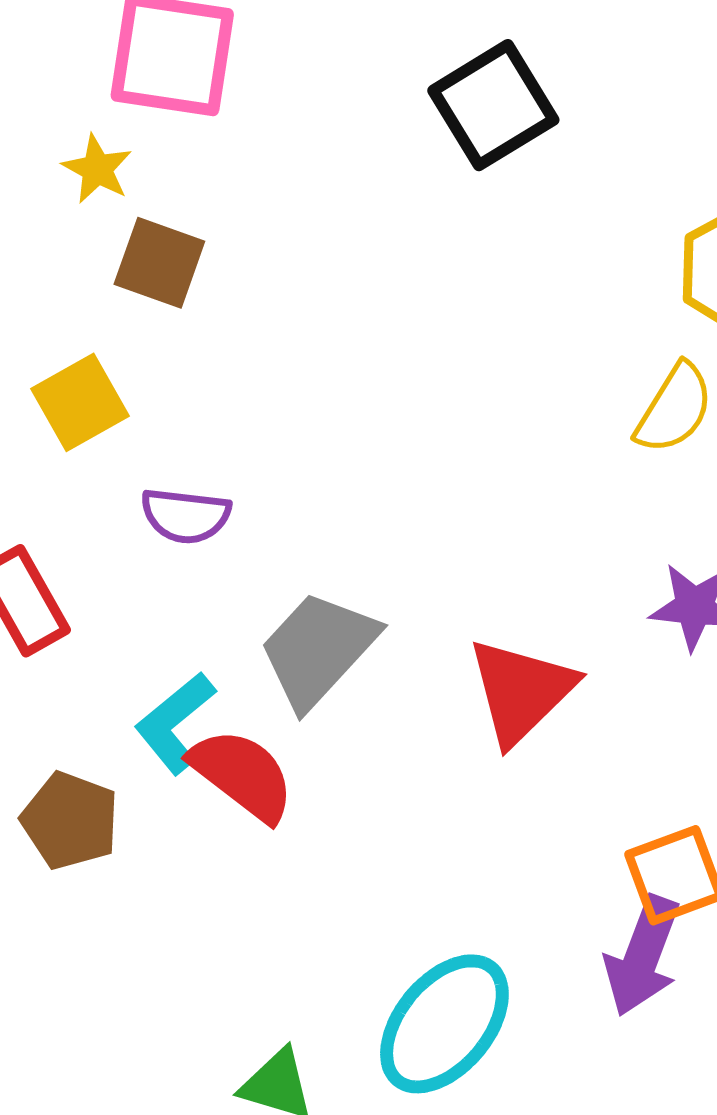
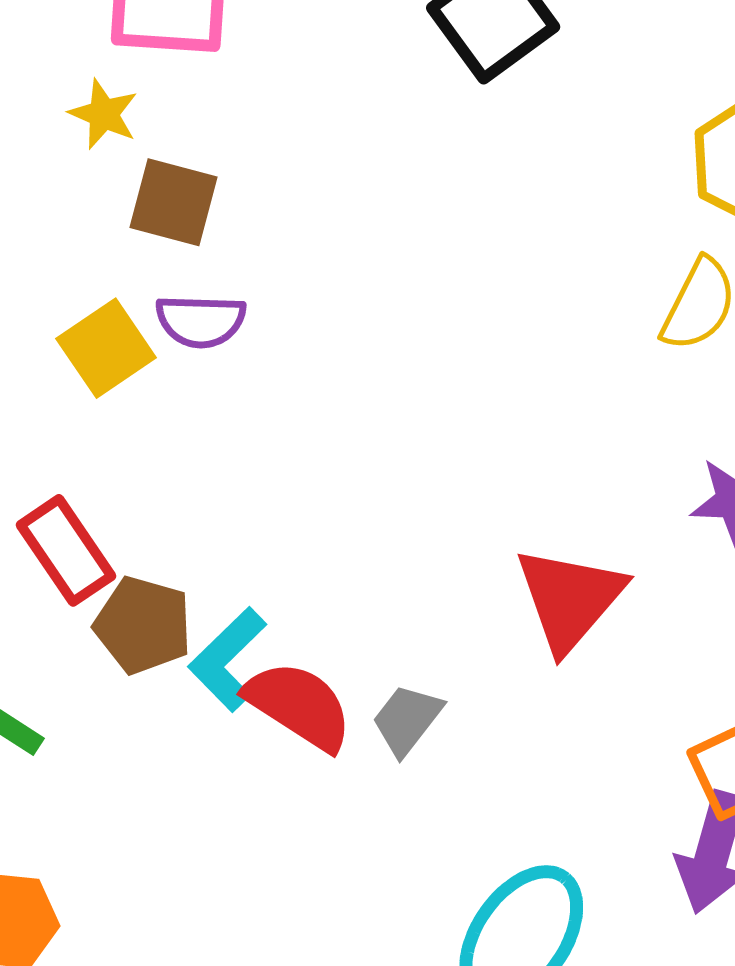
purple semicircle: (186, 516) -> (201, 321), moved
gray trapezoid: (318, 650) -> (407, 720), moved, size x0.6
brown pentagon: (70, 821) -> (143, 625), moved

